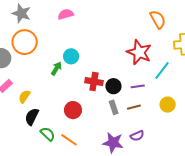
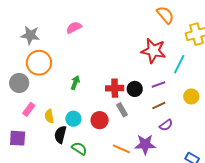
cyan circle: (71, 56) -> (73, 119), moved
yellow semicircle: (24, 97) -> (49, 116), turned -32
gray rectangle: (114, 107) -> (122, 110), moved
purple semicircle: (137, 136) -> (166, 125), moved
orange line: (69, 140) -> (121, 149), moved

